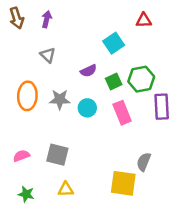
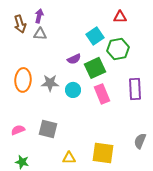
brown arrow: (17, 18) -> (20, 24), moved
gray triangle: (48, 55) -> (40, 34), moved, turned -40
green hexagon: (141, 79) -> (118, 49), moved
green square: (114, 81) -> (95, 68), size x1.5
gray semicircle: (144, 162) -> (140, 141), moved
yellow triangle: (66, 189) -> (69, 158), moved

